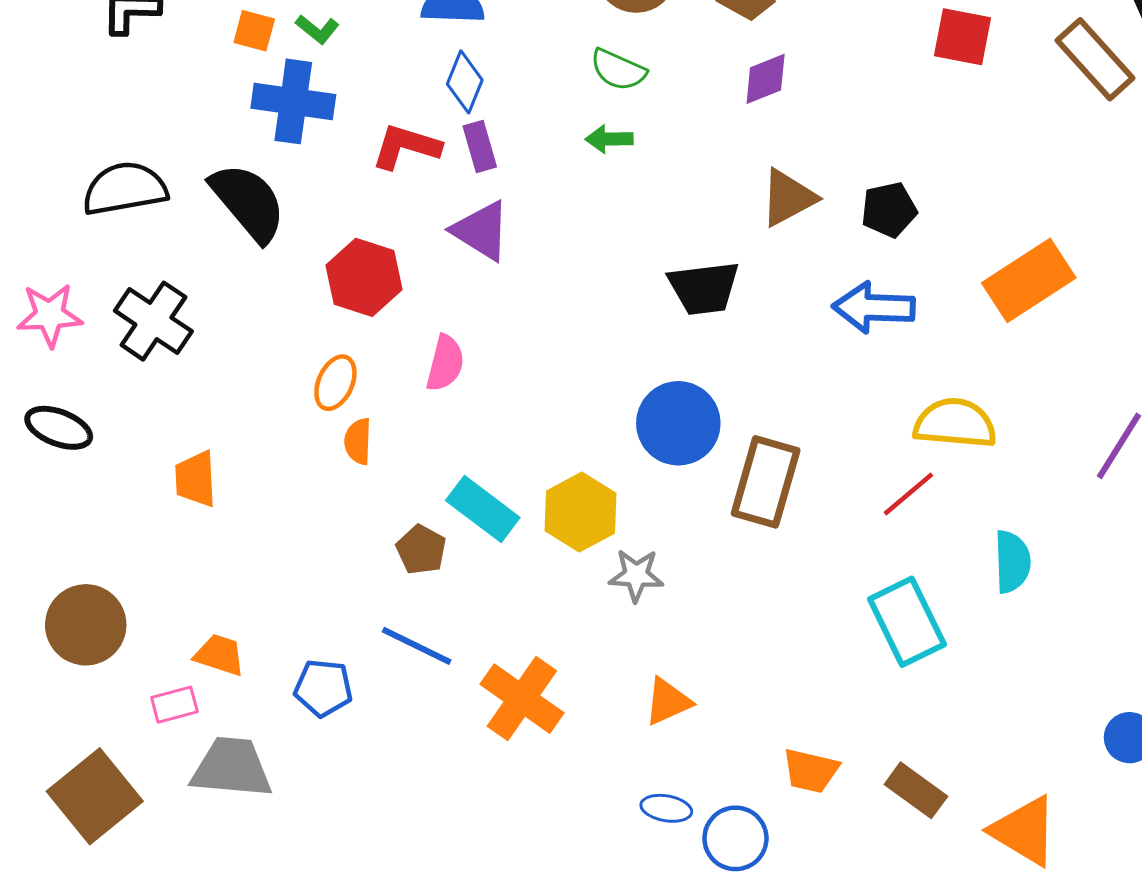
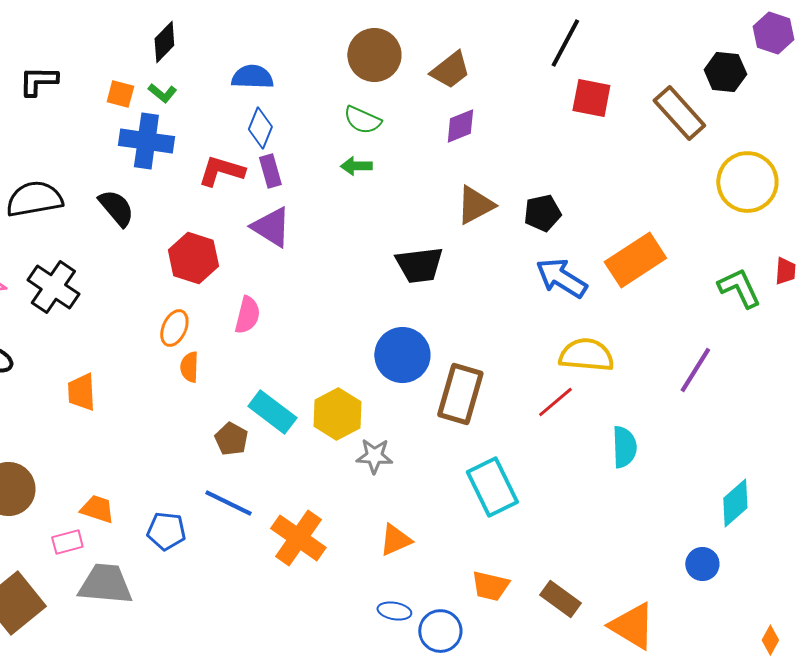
black semicircle: (248, 202) -> (116, 208), size x0.7
blue arrow: (874, 307) -> (561, 278), moved, turned 30
cyan rectangle: (907, 622) -> (492, 487), moved

